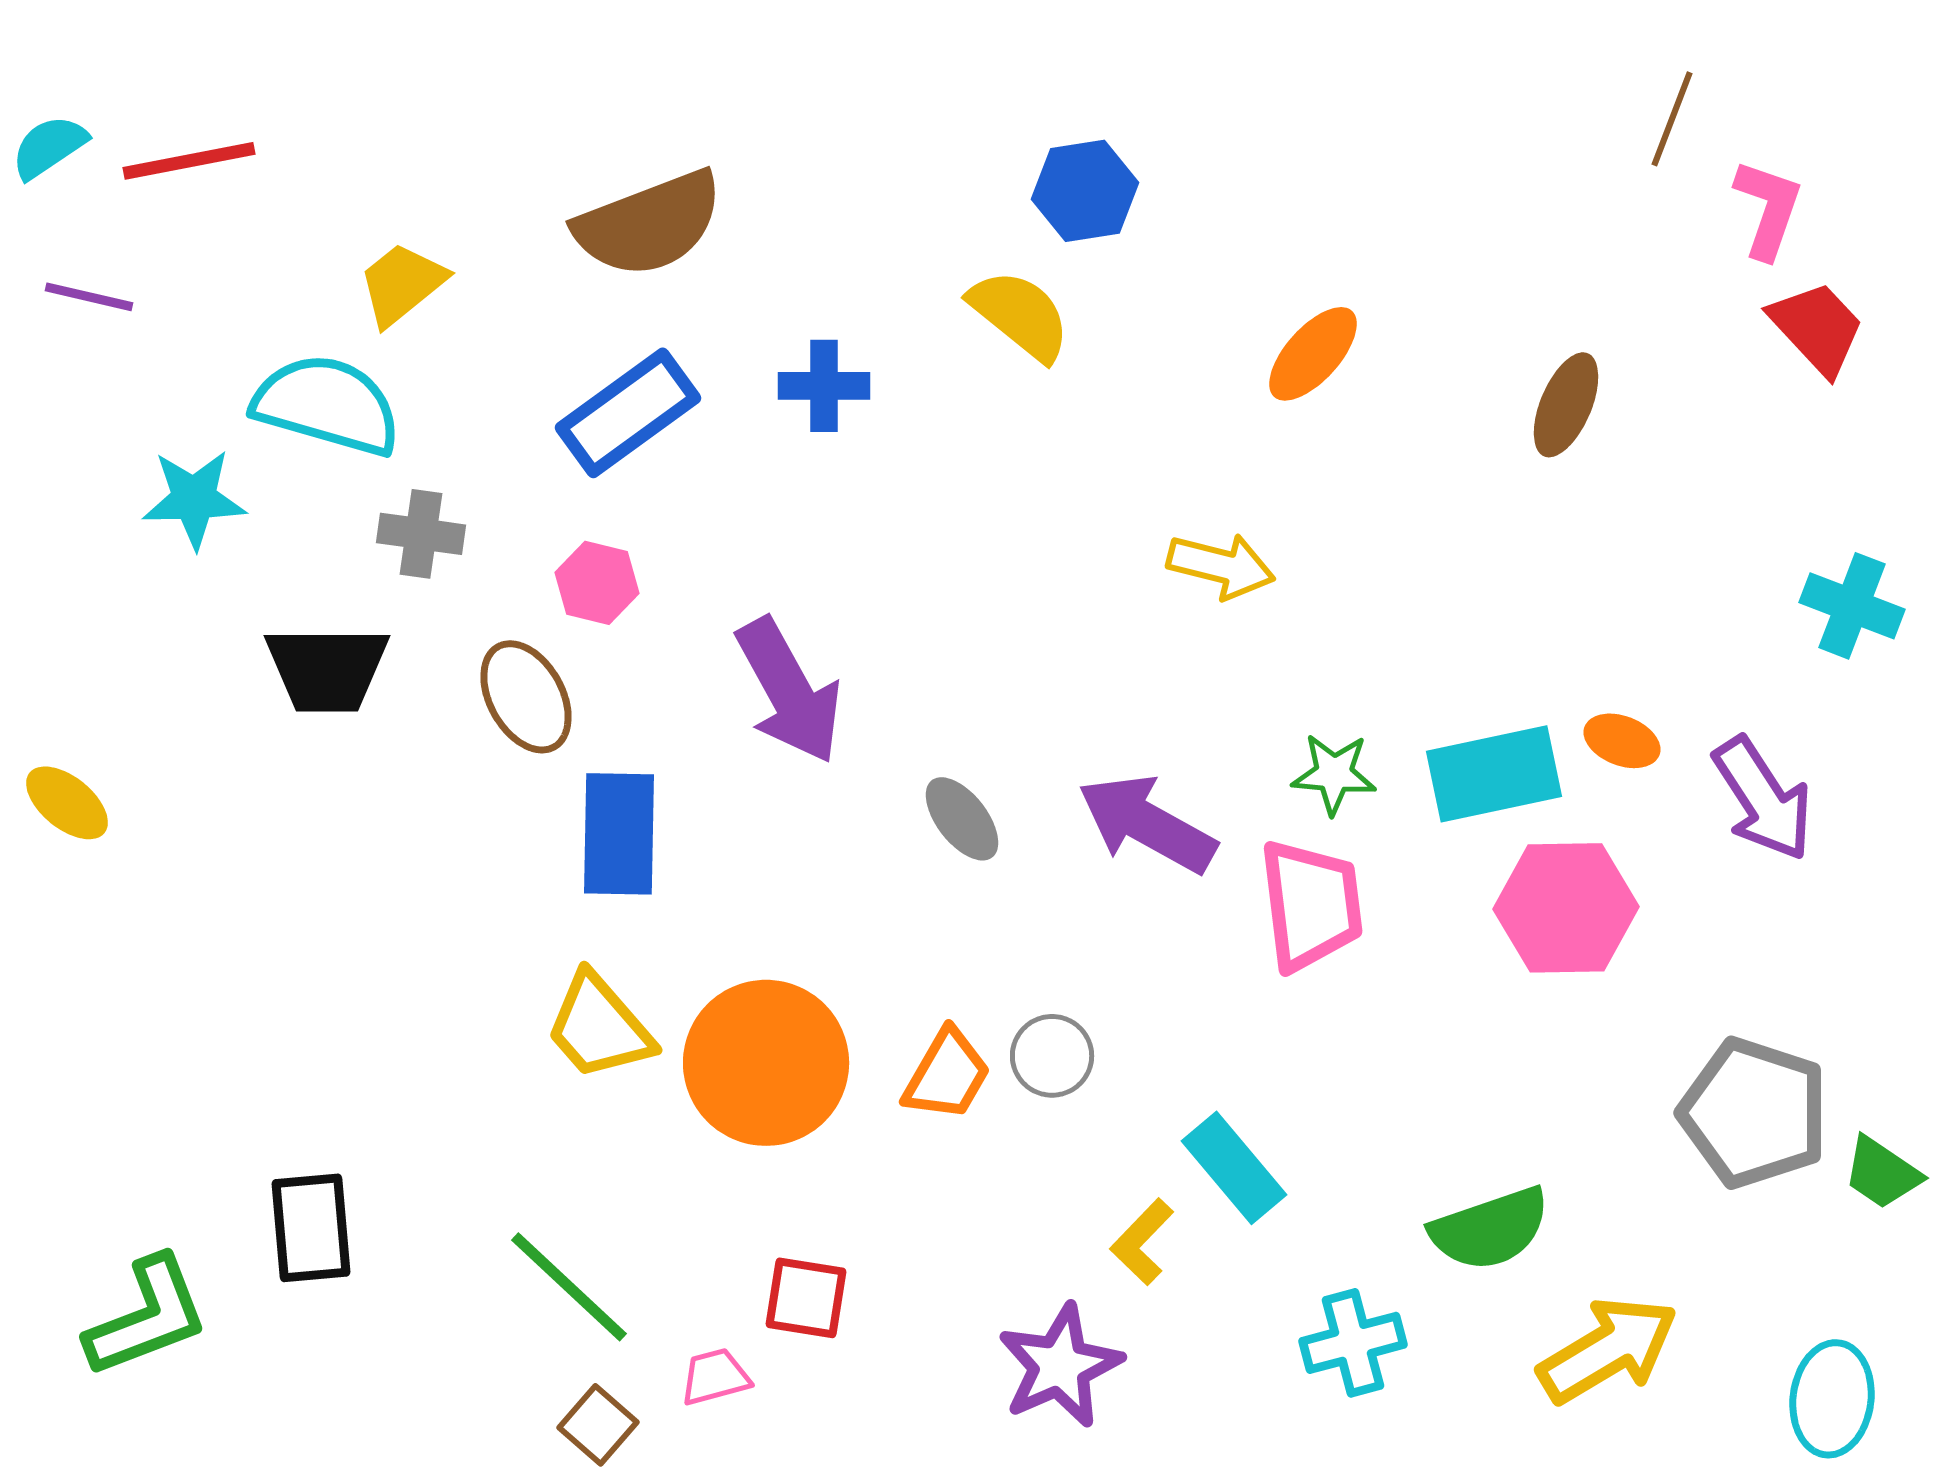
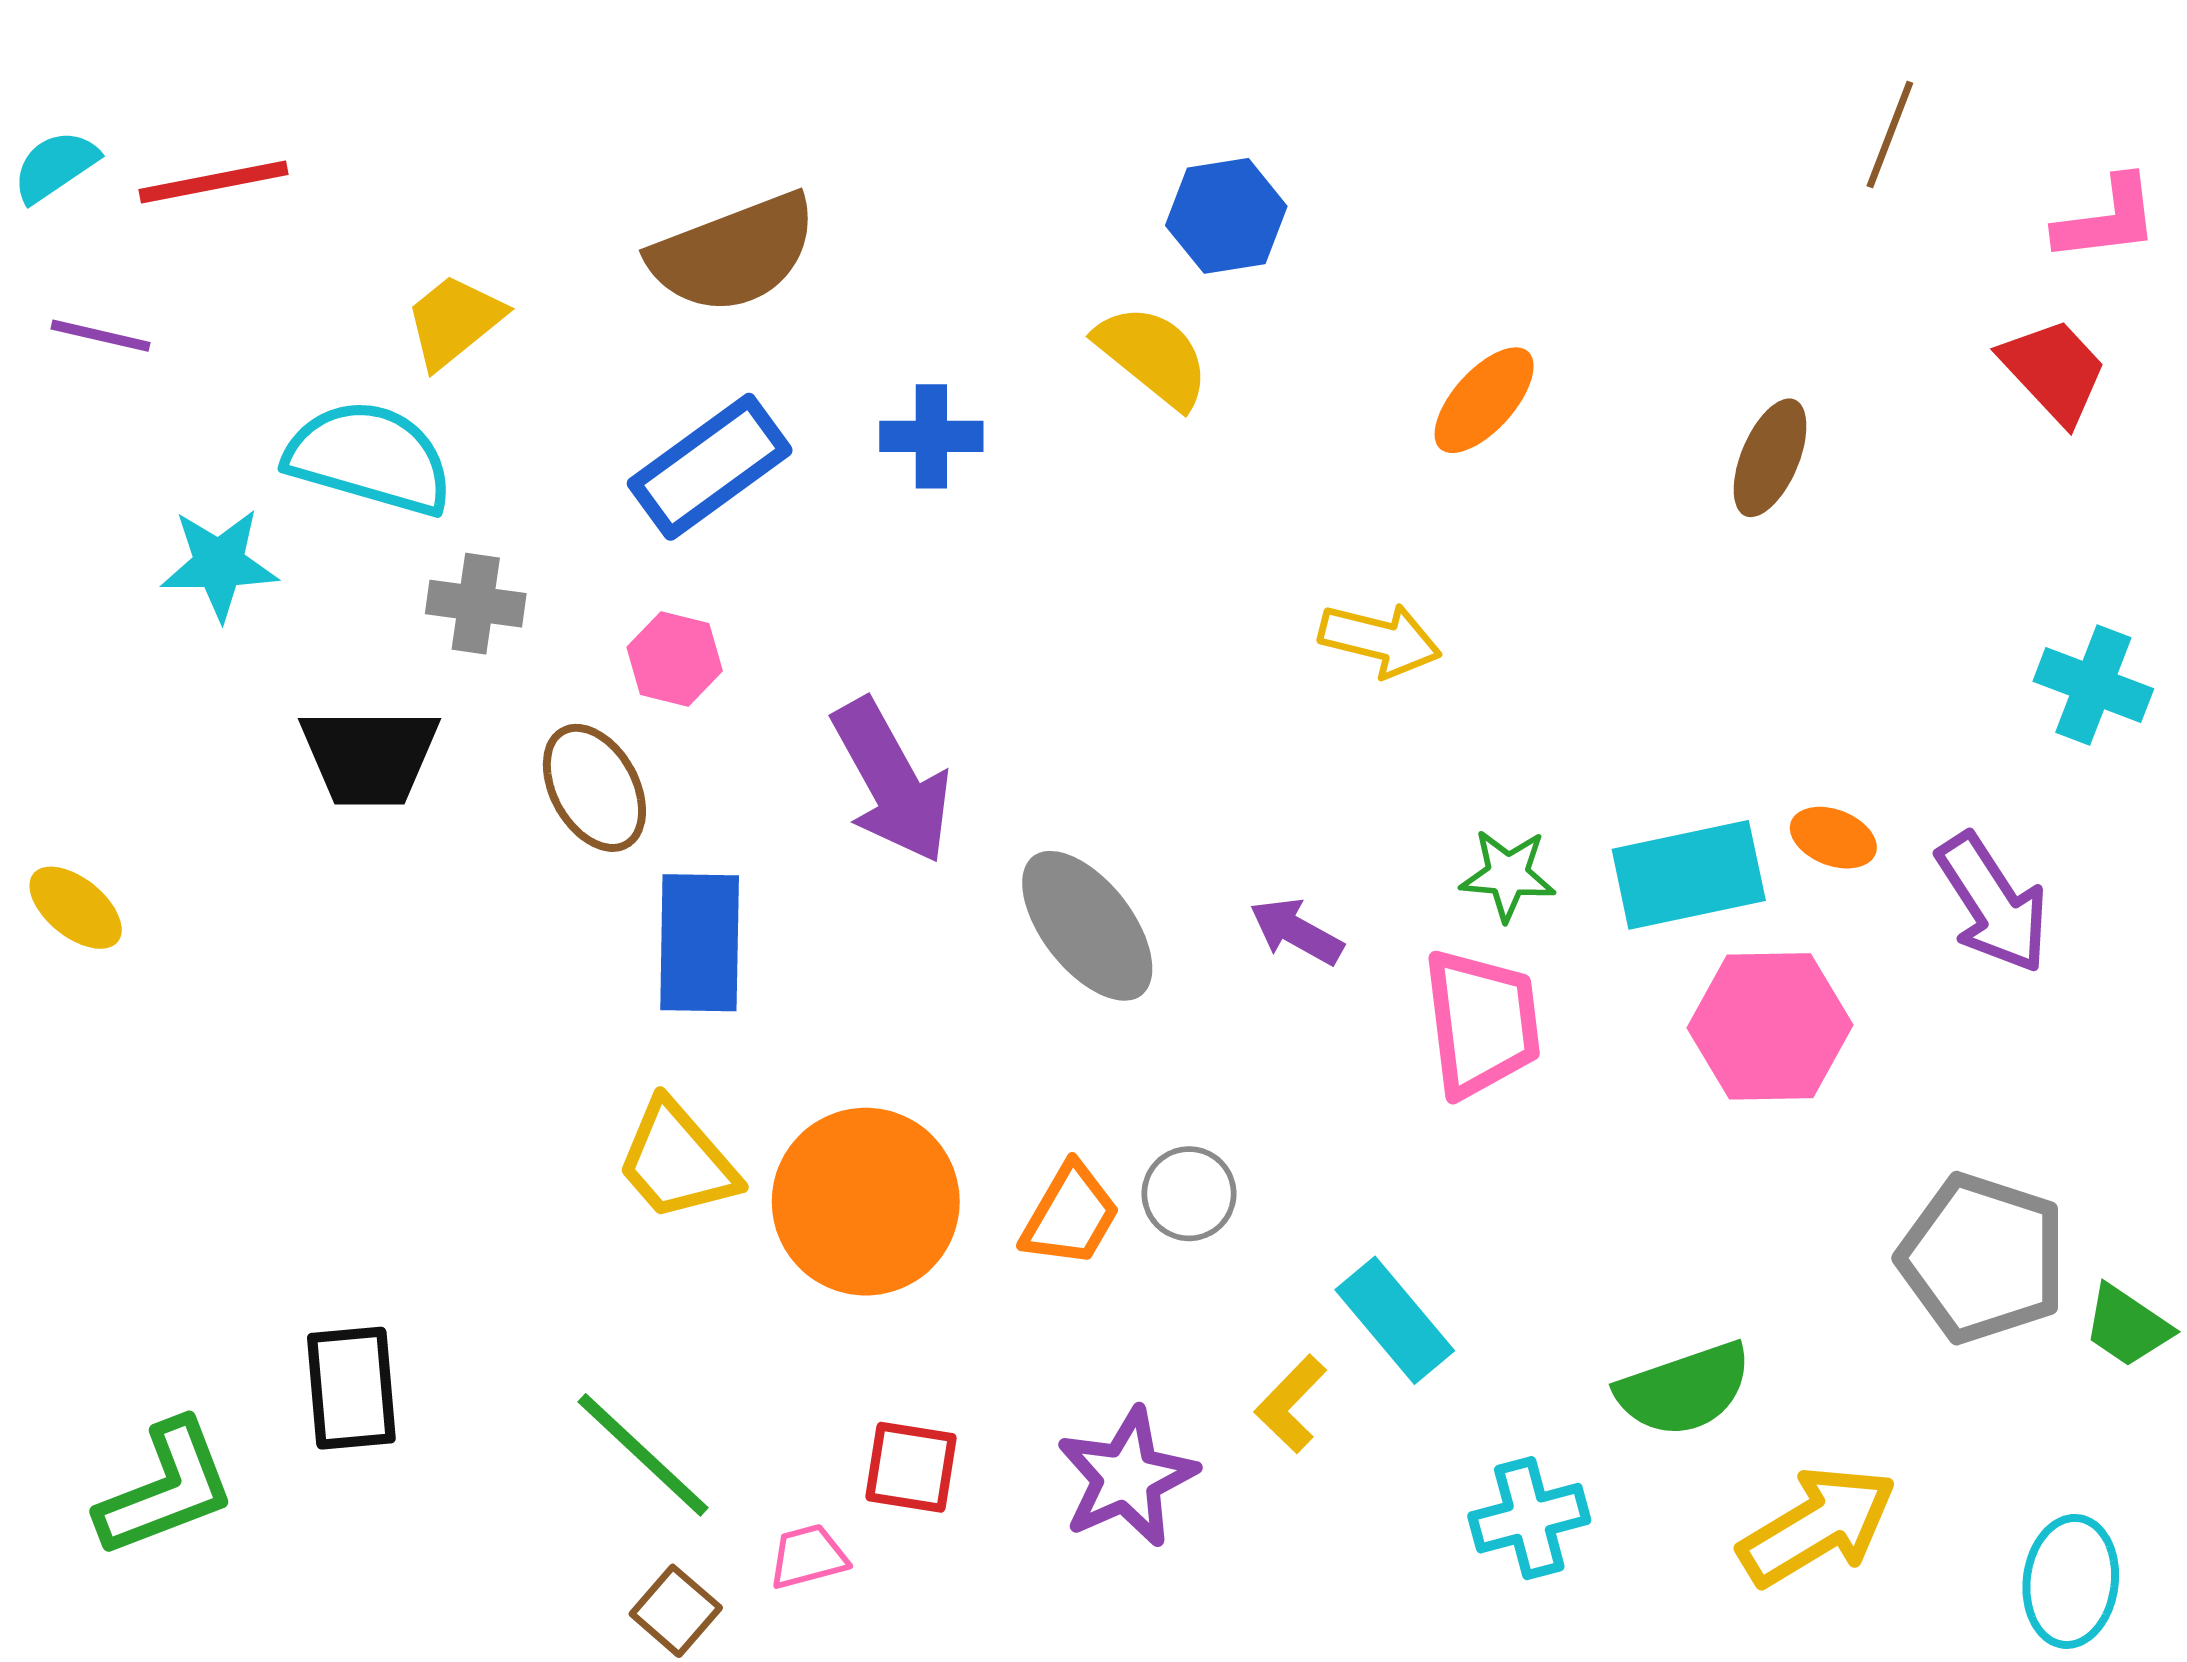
pink L-shape: (1768, 209) -> (2107, 219), moved, turned 64
gray ellipse: (962, 819) -> (1087, 926), size x1.6
purple arrow: (1147, 824) -> (1296, 931), size x0.6
purple star: (1060, 1366) -> (1127, 1477), moved

